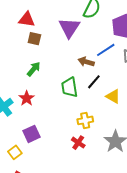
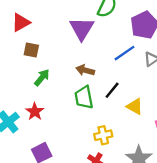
red triangle: (27, 20) -> (21, 22), moved, turned -36
brown square: (34, 39) -> (31, 50), moved
brown arrow: (86, 62) -> (85, 70), moved

